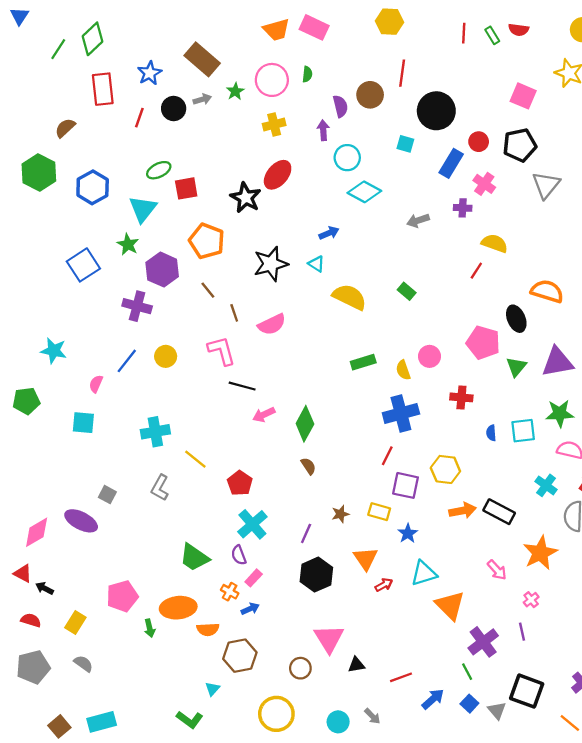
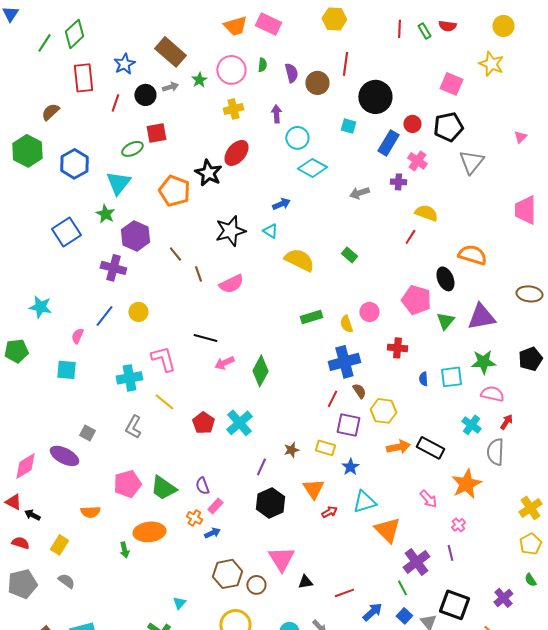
purple semicircle: (340, 106) -> (291, 73), moved
red square: (186, 188) -> (156, 133), moved
orange pentagon: (207, 241) -> (174, 191), moved
pink L-shape: (222, 351) -> (163, 359), moved
brown semicircle: (308, 466) -> (359, 391), moved
cyan cross: (252, 524) -> (239, 423), moved
pink pentagon: (122, 596) -> (127, 484), moved
orange semicircle: (208, 629) -> (90, 512), moved
brown hexagon: (240, 656) -> (227, 574), moved

